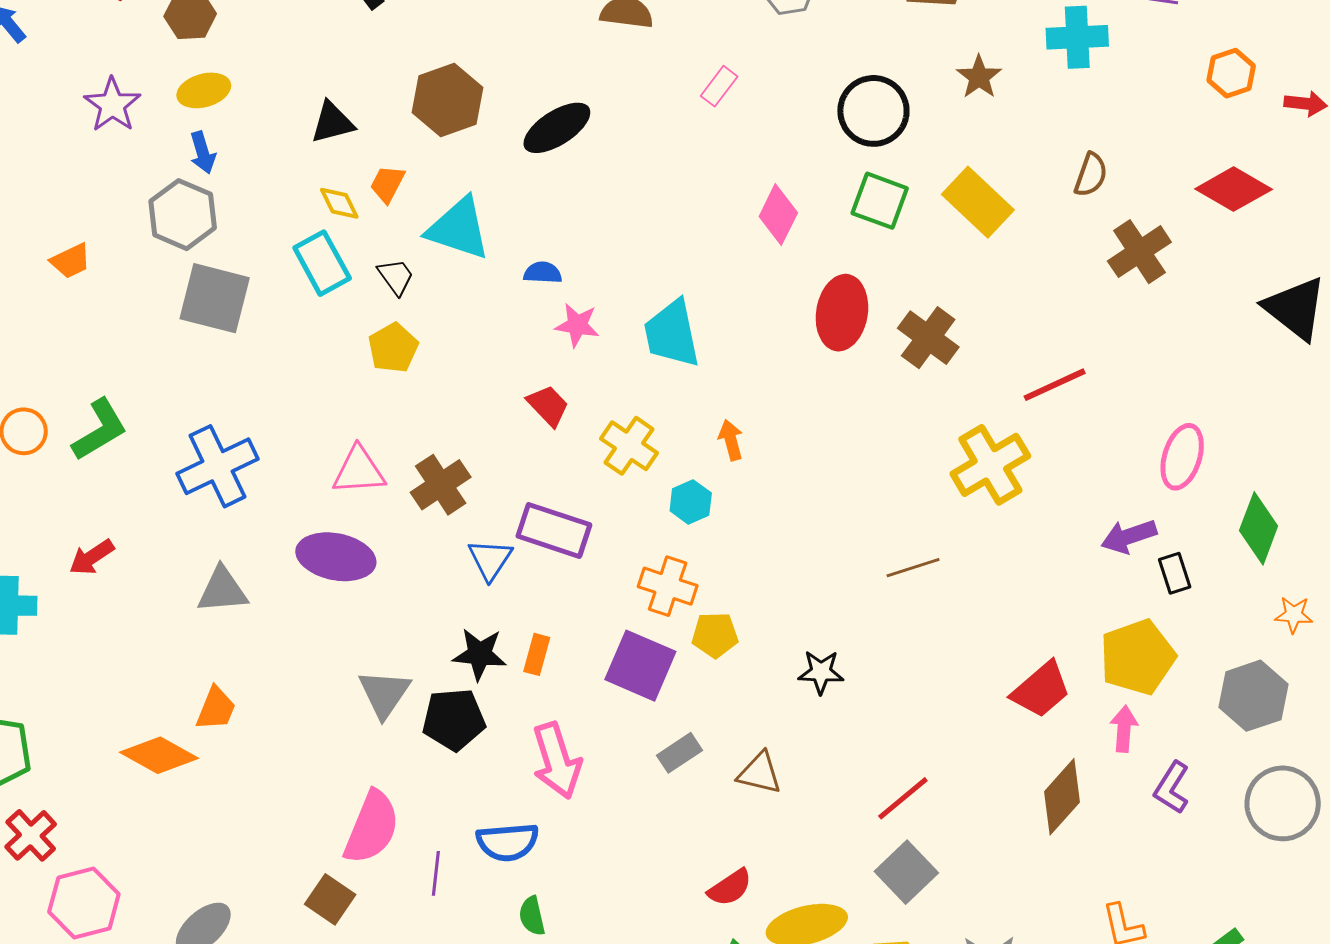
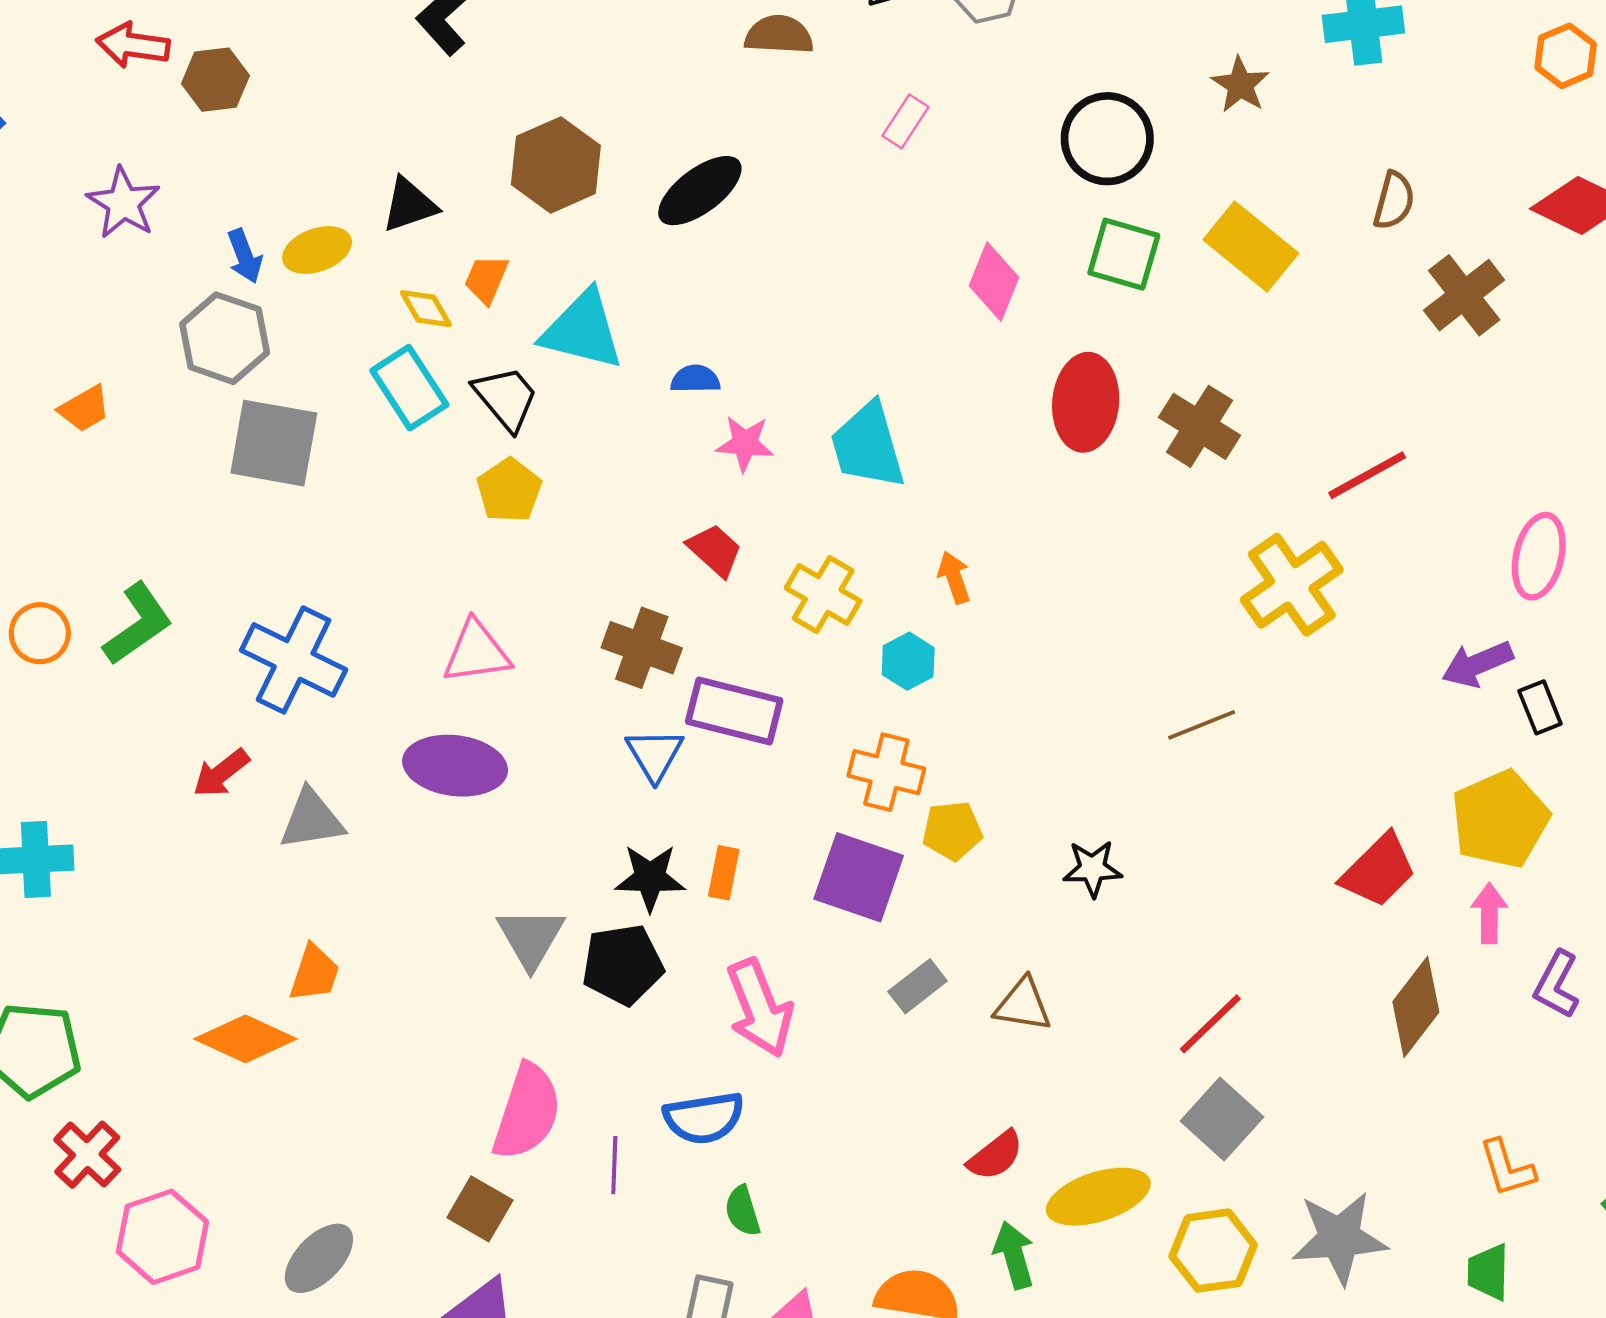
yellow ellipse: (204, 90) -> (317, 250), moved
black trapezoid: (396, 277) -> (506, 398), size x1.4
blue cross: (218, 466) -> (294, 660), turned -34
brown cross: (441, 485) -> (642, 648), moved, turned -32
red arrow: (92, 557) -> (221, 773), moved

